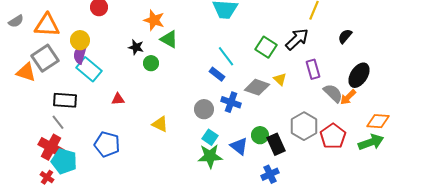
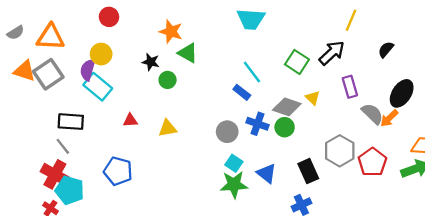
yellow circle: (80, 40) -> (101, 54), moved
orange triangle: (26, 72) -> (25, 71), moved
yellow triangle: (160, 124) -> (168, 128), moved, turned -36
green circle: (260, 135) -> (285, 127), moved

